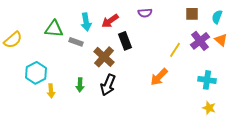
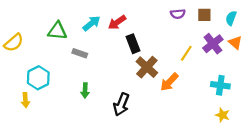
purple semicircle: (145, 13) -> (178, 14), moved
cyan arrow: (86, 22) -> (91, 23), turned -120
gray rectangle: (76, 42) -> (80, 53), moved
brown cross: (104, 57) -> (147, 67), moved
black arrow: (108, 85) -> (121, 104), moved
yellow arrow: (51, 91) -> (25, 100), moved

